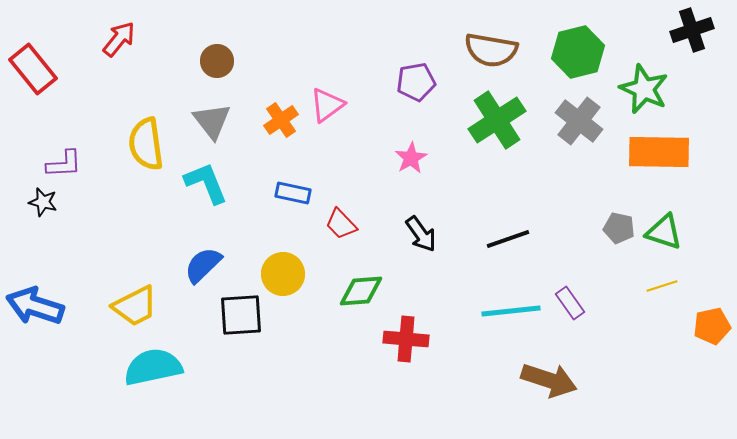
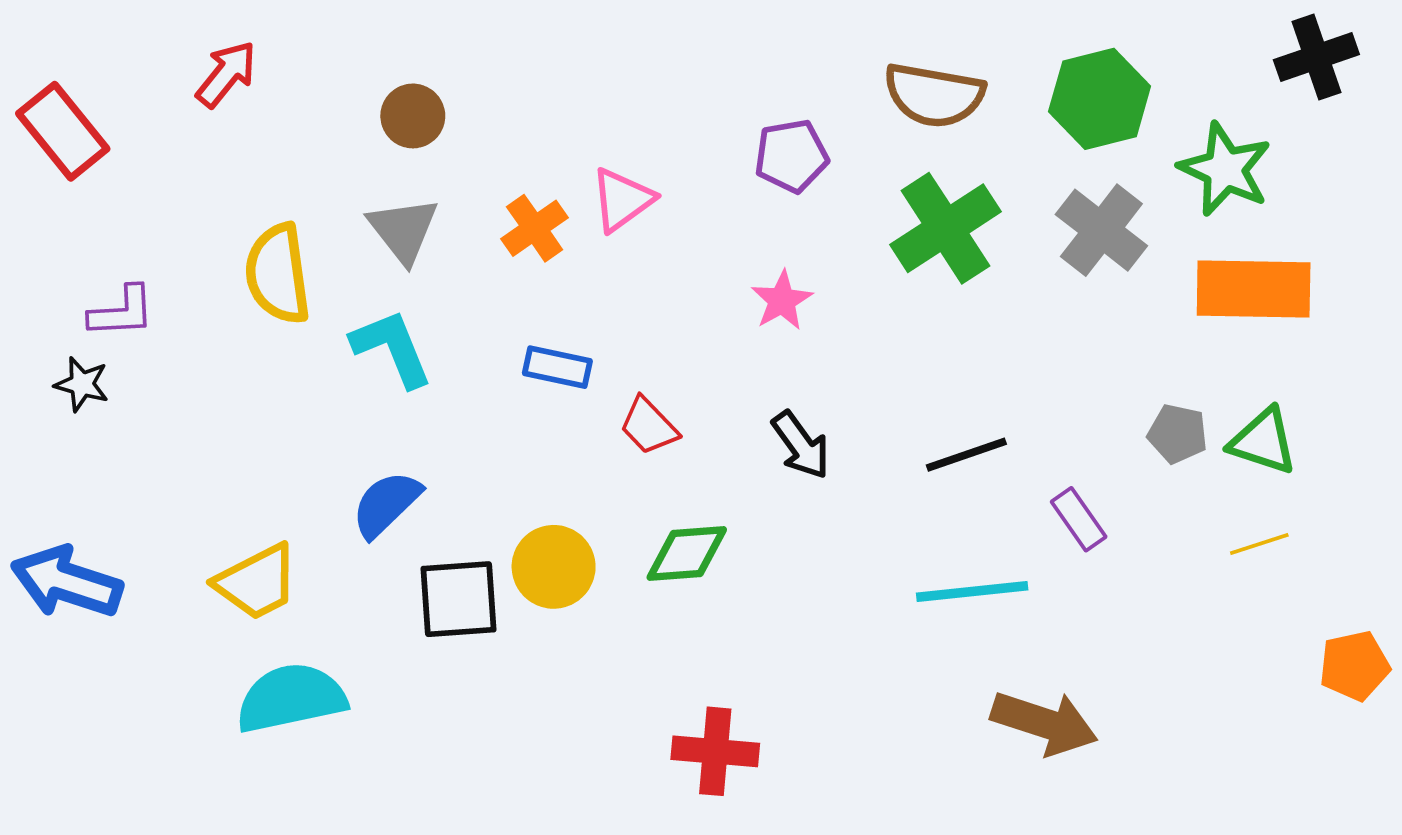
yellow circle: (283, 274) -> (554, 567), moved
purple rectangle: (570, 303) -> (1079, 519), moved
orange pentagon: (712, 326) -> (1354, 666), moved
red cross: (406, 339) -> (715, 751), moved

